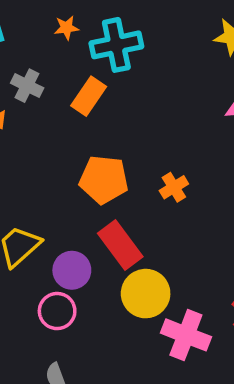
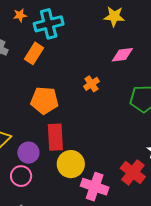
orange cross: (174, 187) -> (91, 84), moved
red rectangle: (120, 245) -> (55, 137), turned 36

